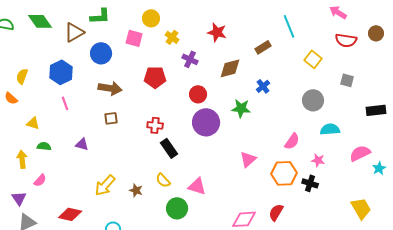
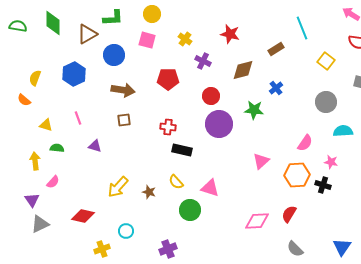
yellow circle: (151, 18) -> (152, 14), moved
green diamond: (40, 21) -> (53, 23), turned 35
pink line: (65, 103) -> (78, 118), moved
black rectangle: (169, 148) -> (182, 150), turned -42

